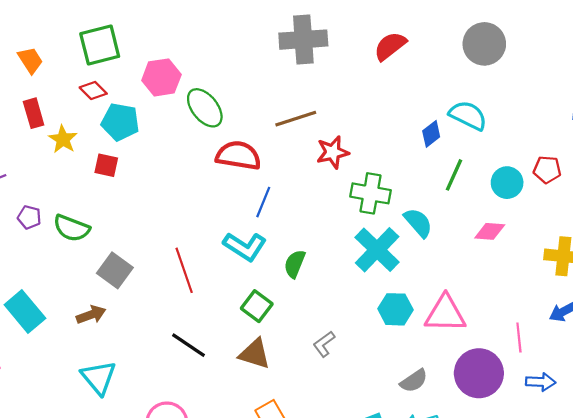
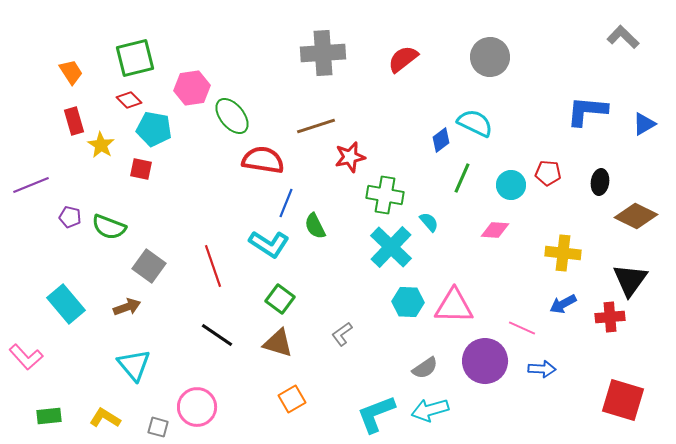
cyan semicircle: (418, 223) -> (429, 222), size x0.7
green semicircle: (295, 264) -> (315, 226), moved, turned -48
pink line: (519, 338) -> (522, 328), turned -60

